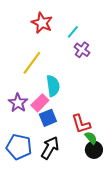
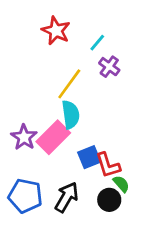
yellow line: (32, 63) -> (69, 84), moved
pink rectangle: (40, 103) -> (53, 137), size x1.4
blue square: (48, 118) -> (89, 157), moved
black circle: (94, 150) -> (109, 200), moved

